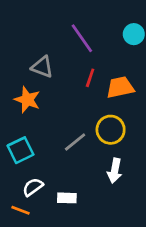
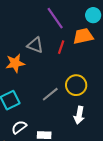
gray triangle: (42, 67) -> (35, 45), moved
orange trapezoid: (120, 87) -> (83, 36), moved
orange star: (27, 100) -> (15, 63), turned -30

